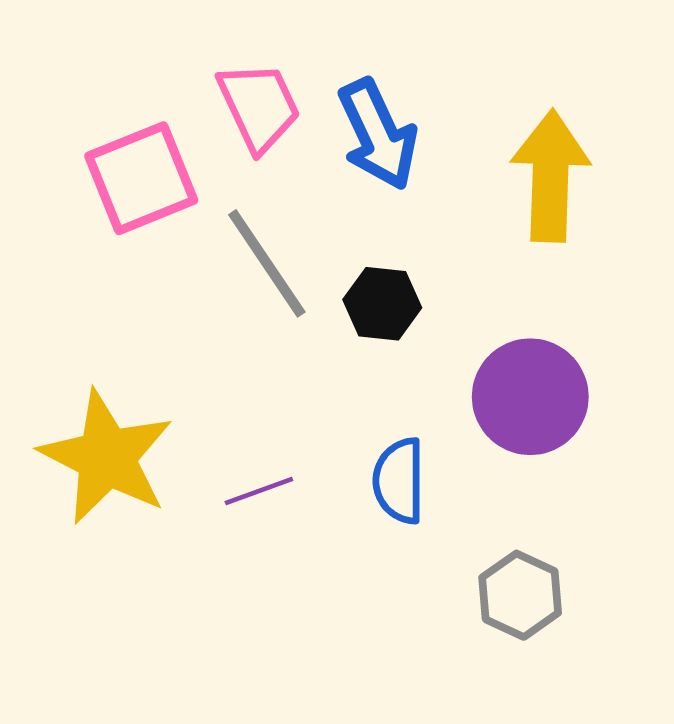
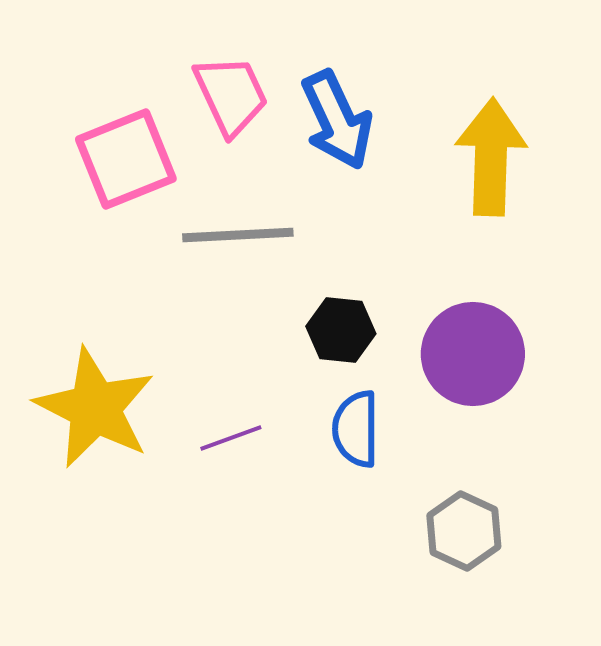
gray line: (267, 263) -> (238, 235), turned -59
black hexagon: (382, 304) -> (341, 330), moved

